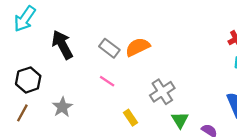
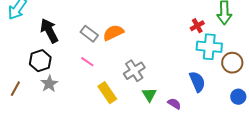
black hexagon: (28, 80) -> (40, 61), moved
yellow rectangle: (131, 118) -> (107, 93), size x1.5

